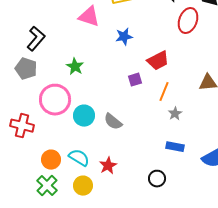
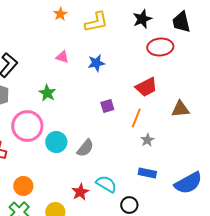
pink triangle: (89, 17) -> (62, 57), moved, size x0.6
red ellipse: (188, 21) -> (160, 47), turned 65
red trapezoid: (158, 61) -> (146, 87), moved
gray semicircle: (113, 122) -> (85, 148), turned -90
cyan semicircle: (79, 158) -> (106, 184), moved

